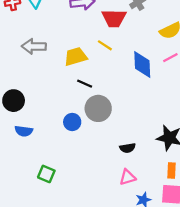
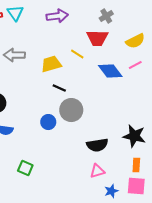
red trapezoid: (114, 18) -> (97, 38), moved
blue diamond: (142, 64) -> (110, 71), turned -35
black semicircle: (128, 148) -> (97, 145), size x1.5

